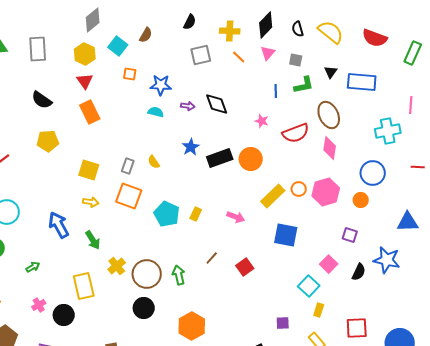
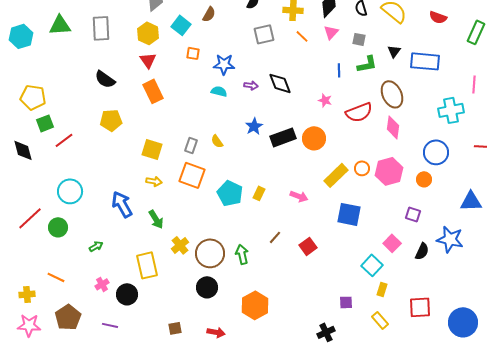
red semicircle: (375, 38) -> (438, 17), size x0.7

